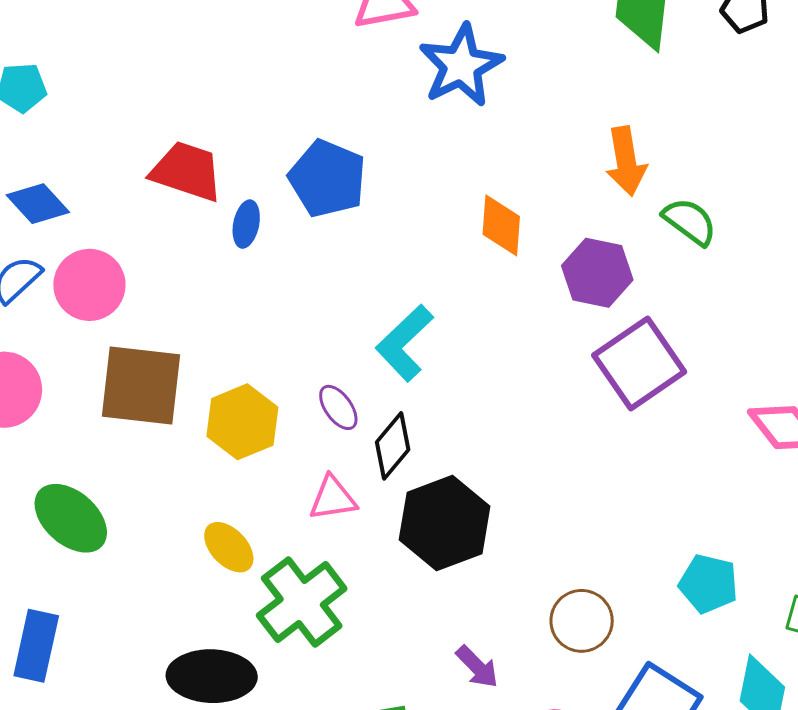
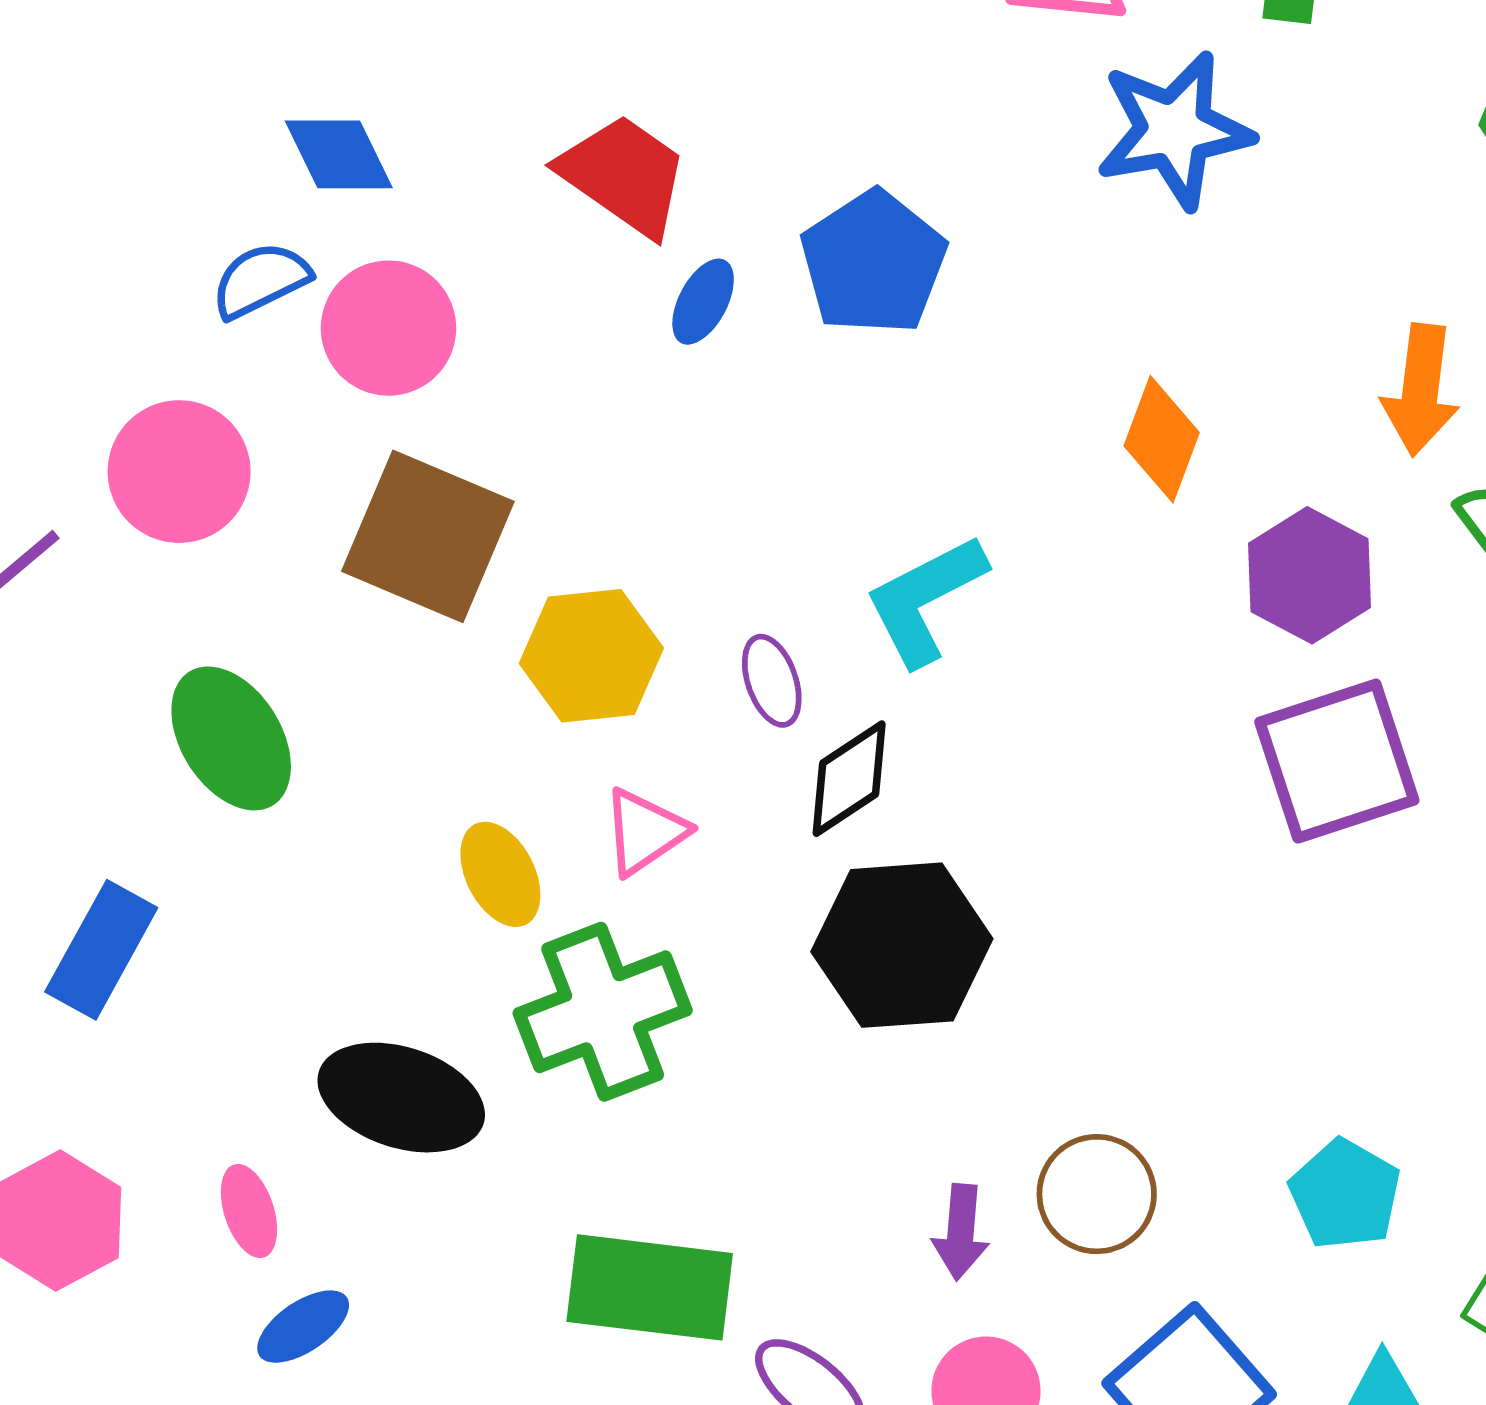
pink triangle: (333, 498) -> (645, 832), moved, turned -42
purple arrow: (477, 667) -> (961, 1232), moved, turned 33

